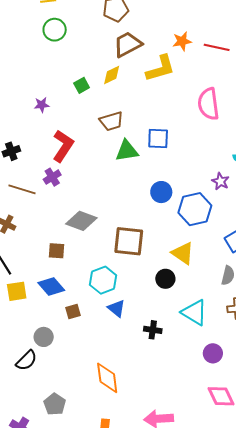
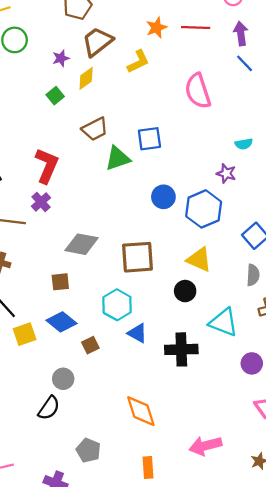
yellow L-shape: (160, 68) -> (138, 62), size x0.7
purple star: (42, 105) -> (61, 58), moved
black cross: (153, 330) -> (181, 349), size x1.6

